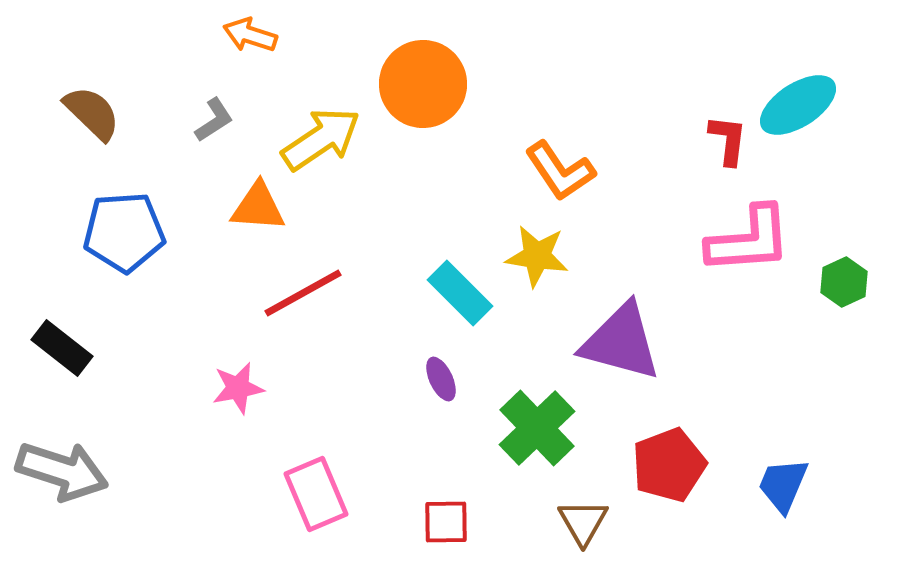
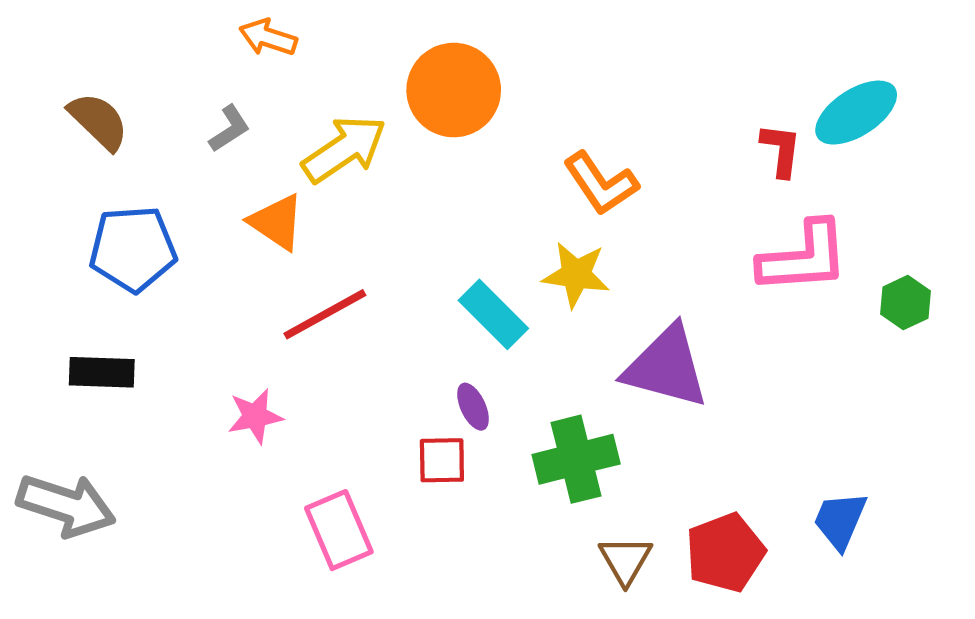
orange triangle: (258, 207) -> (277, 222), turned 30
black rectangle: (62, 348) -> (102, 372), moved, turned -36
green cross: (537, 428) -> (576, 459), turned 30
red pentagon: (669, 465) -> (725, 553), moved
red square: (446, 522) -> (442, 460), moved

